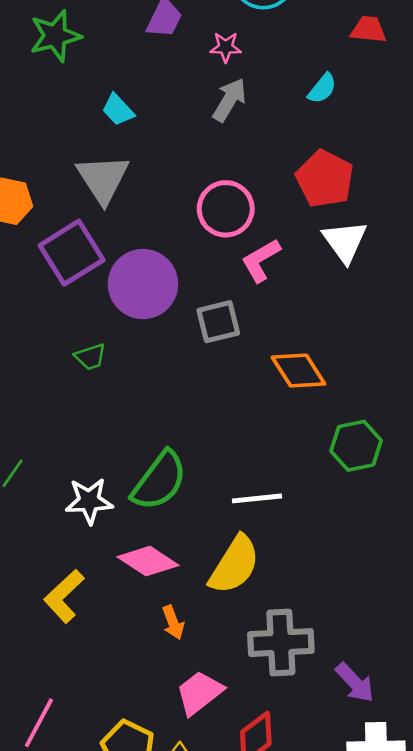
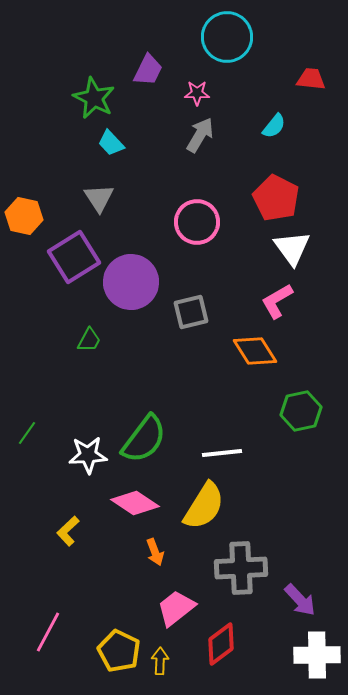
green star: (55, 36) -> (94, 98), moved, turned -30
gray triangle: (103, 179) -> (99, 198), size x0.7
pink L-shape: (261, 260) -> (277, 301), moved
green trapezoid: (90, 357) -> (89, 340), turned -44
yellow L-shape: (64, 596) -> (68, 531), size x0.7

